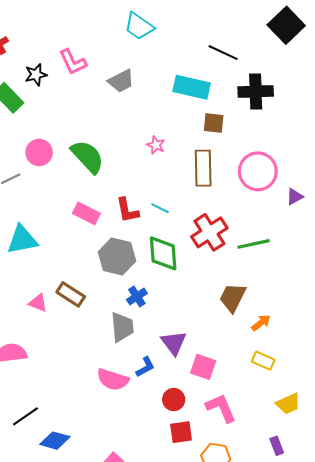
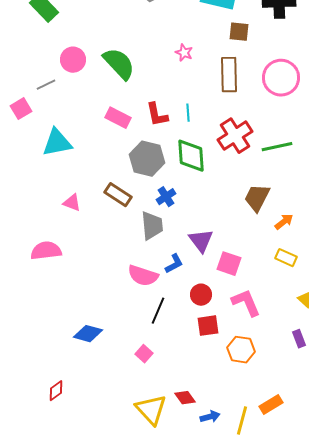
cyan line: (160, 208) -> (188, 113), turned 60
brown rectangle: (71, 294) -> (118, 195), moved
black line: (25, 416) -> (158, 311), moved, turned -32

